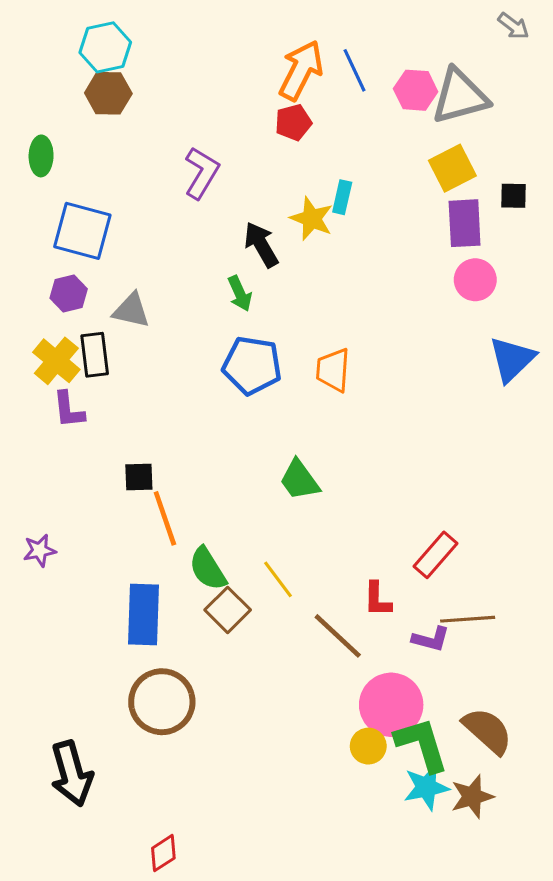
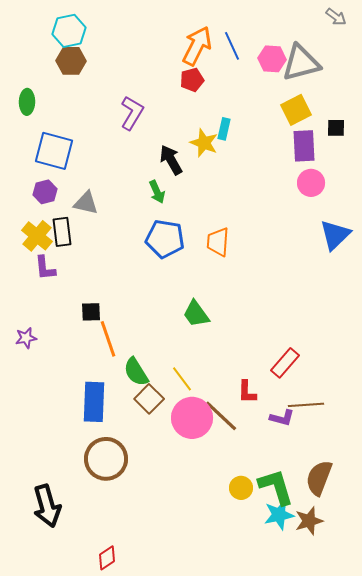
purple star: (40, 550) -> (26, 338), moved
pink circle: (391, 705) -> (192, 418), moved
brown semicircle: (487, 731) -> (319, 478), turned -111

